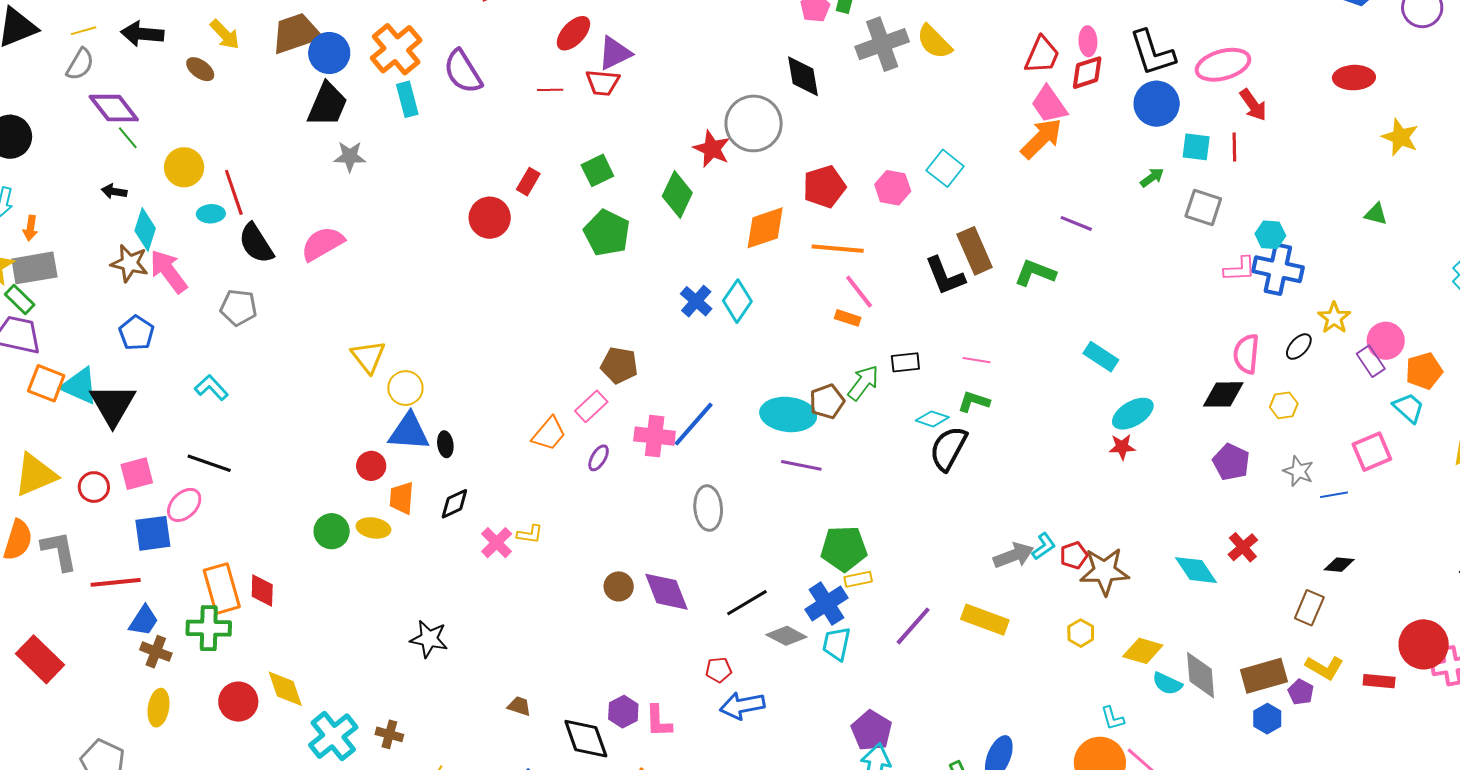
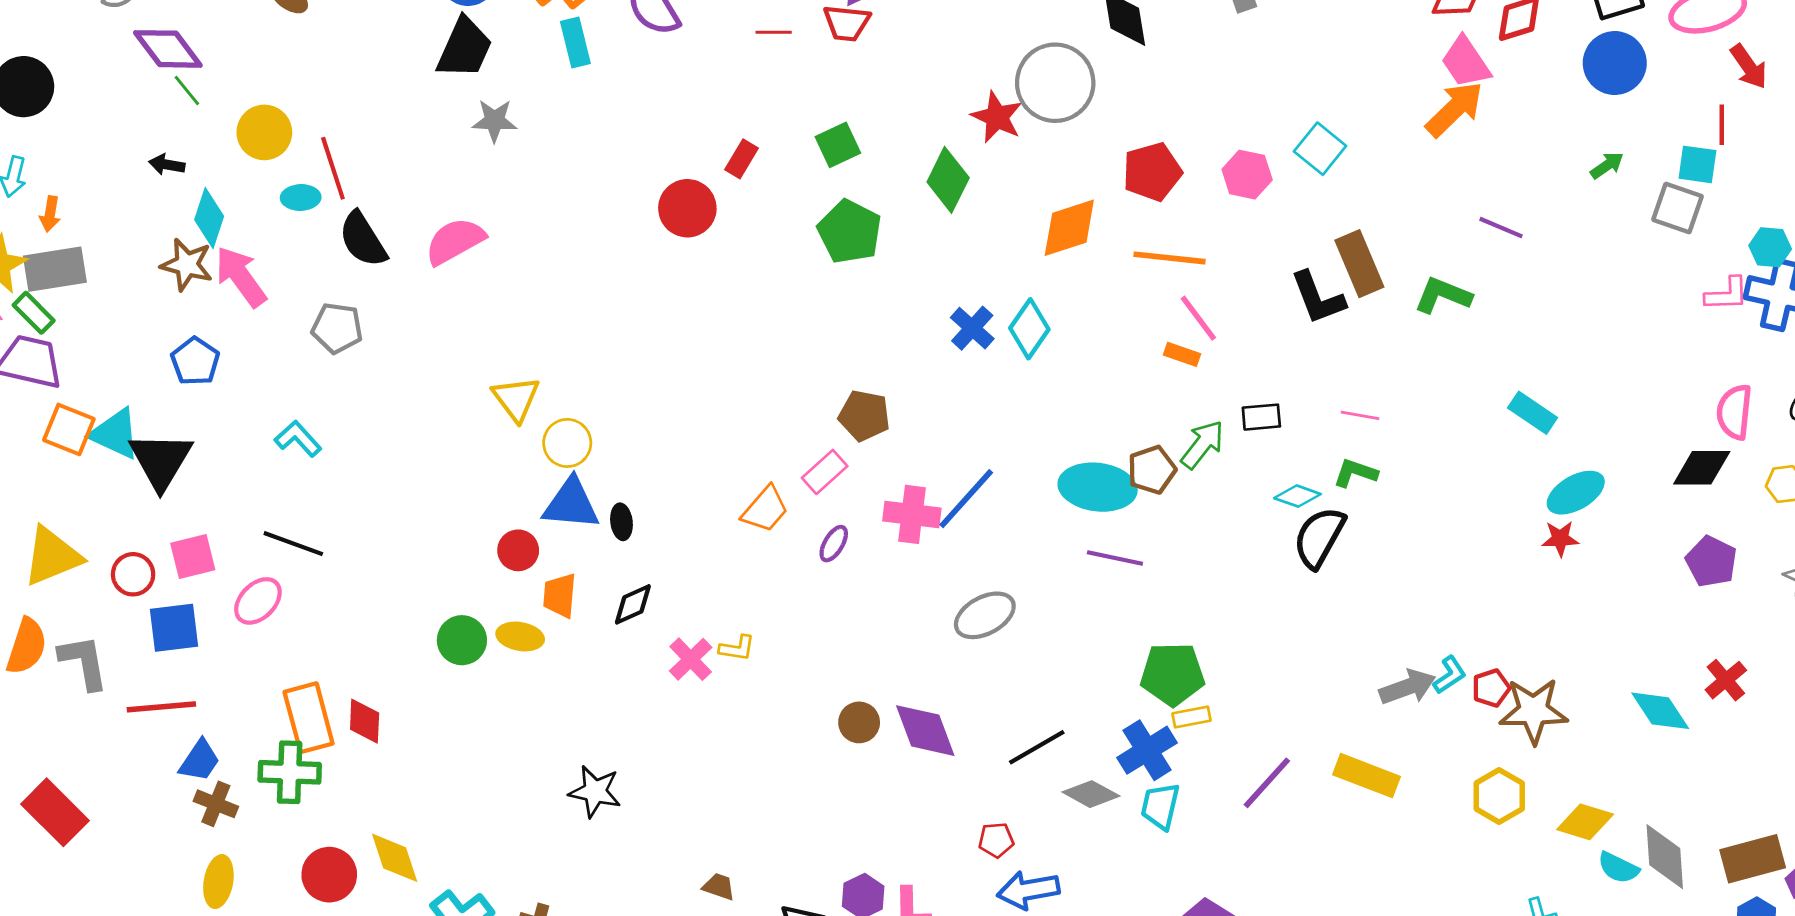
cyan square: (1196, 147) -> (1697, 164), moved
gray ellipse: (708, 508) -> (985, 615), turned 66
blue square: (153, 533) -> (174, 628), moved
yellow hexagon: (1081, 633) -> (1499, 796), size x1.4

